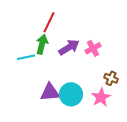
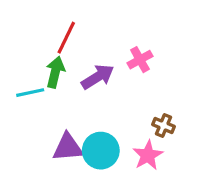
pink cross: (93, 48) -> (140, 60), moved

